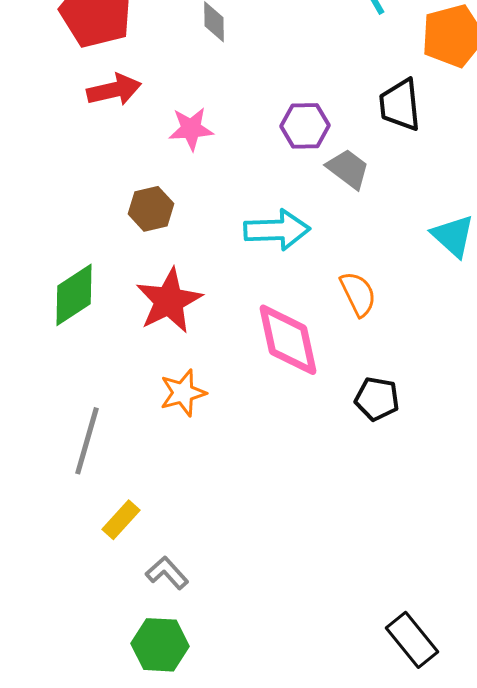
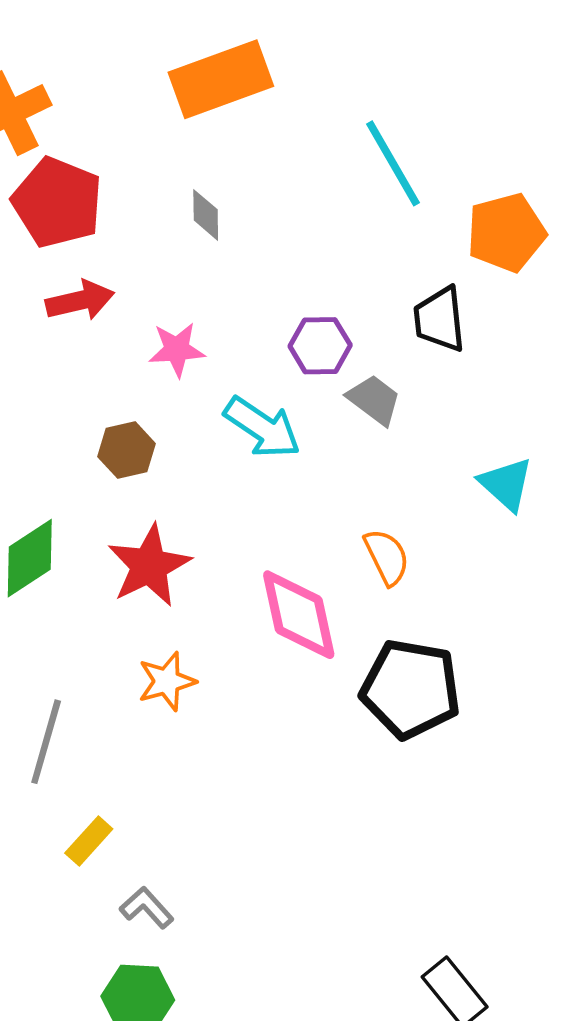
cyan arrow: (277, 230) -> (262, 427), moved, turned 36
black pentagon: (377, 399) -> (411, 689), size x1.8

